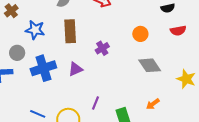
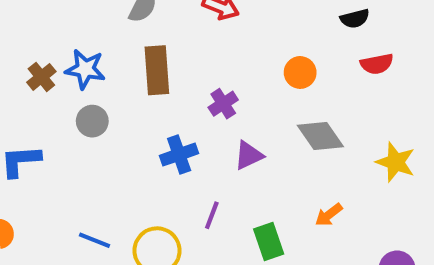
brown cross: (11, 11) -> (41, 77), moved
gray circle: (17, 53) -> (92, 121), moved
blue cross: (43, 68) -> (179, 154), moved, size x0.7
purple triangle: (76, 69) -> (249, 155), moved

